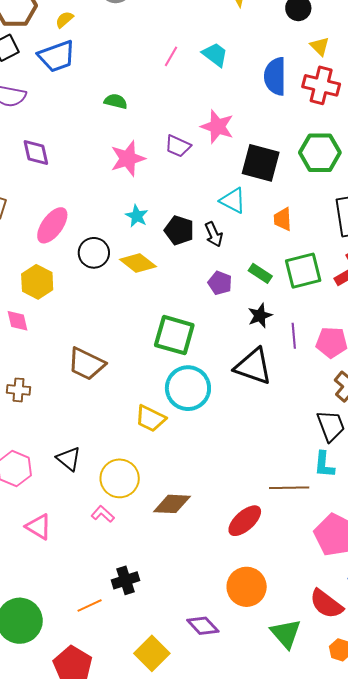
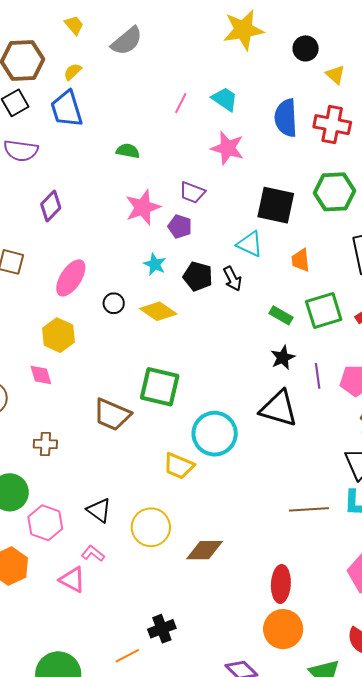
yellow triangle: (320, 46) -> (335, 75), moved
blue trapezoid: (57, 56) -> (67, 109), turned 96
pink star: (217, 127) -> (227, 148), moved
purple diamond: (36, 152) -> (51, 206), turned 60
black circle: (94, 253) -> (114, 303), size x0.7
purple pentagon: (220, 283) -> (180, 226), moved
green square: (174, 335) -> (160, 387), moved
brown line: (289, 488) -> (309, 509), moved
pink L-shape: (103, 514) -> (93, 553), moved
red ellipse: (245, 521) -> (281, 584), moved, turned -42

